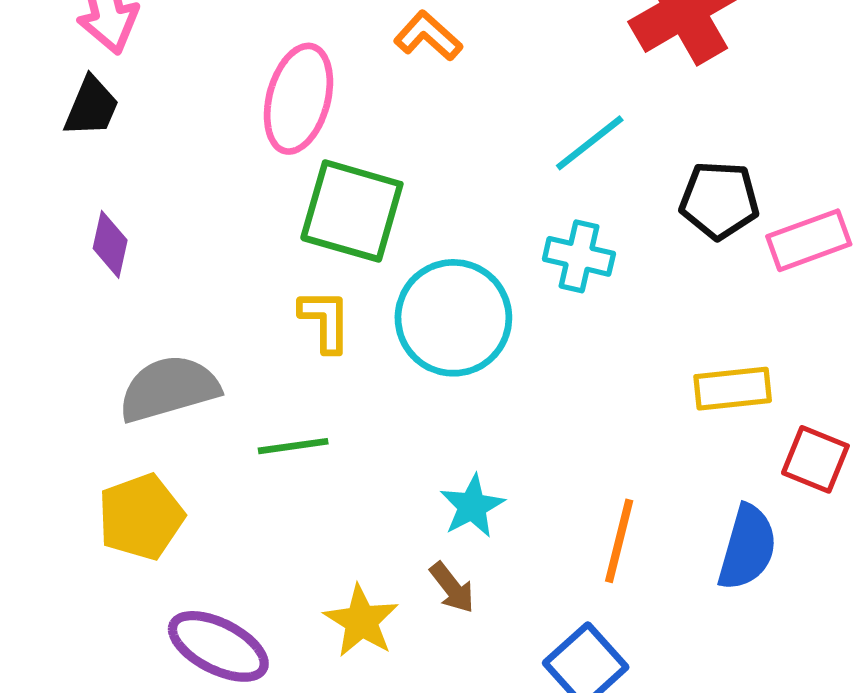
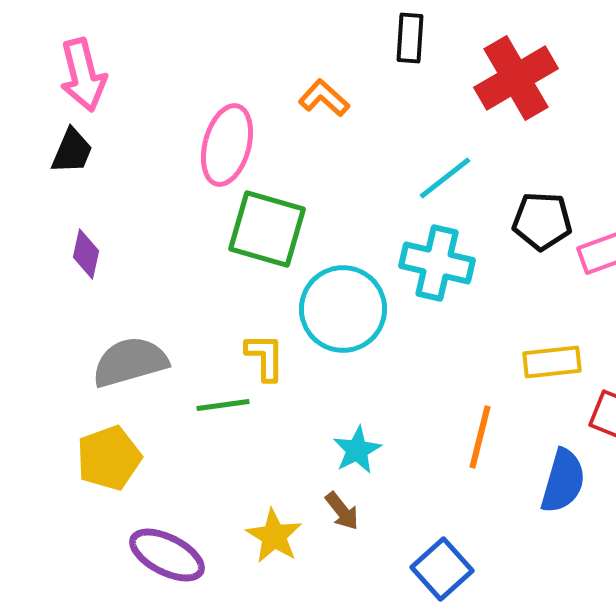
cyan cross: (579, 256) -> (437, 263), size x1.4
yellow L-shape: (325, 320) -> (265, 357), moved
orange line: (619, 541) -> (480, 437), moved

